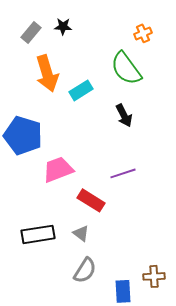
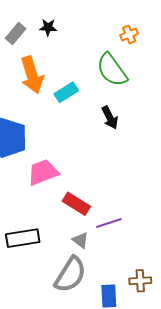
purple line: (123, 173) -> (109, 223), moved
gray triangle: (81, 233) -> (80, 240), moved
gray semicircle: (85, 270) -> (70, 275), size x1.4

